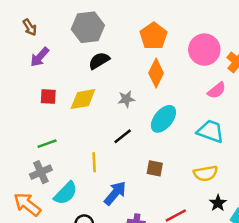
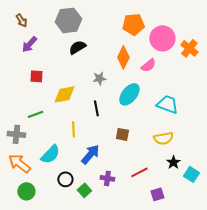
orange pentagon: (154, 36) -> (133, 24), moved, turned 30
pink semicircle: (217, 90) -> (148, 65), moved
yellow diamond: (83, 99) -> (64, 94), moved
black line: (123, 136) -> (96, 108), turned -63
gray cross: (41, 172) -> (16, 134), moved, turned 30

